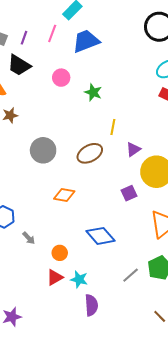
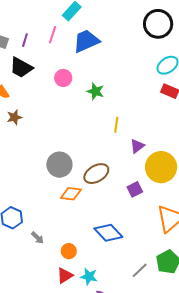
gray circle: (43, 150) -> (59, 165), moved
brown ellipse: (90, 153) -> (96, 174), moved

